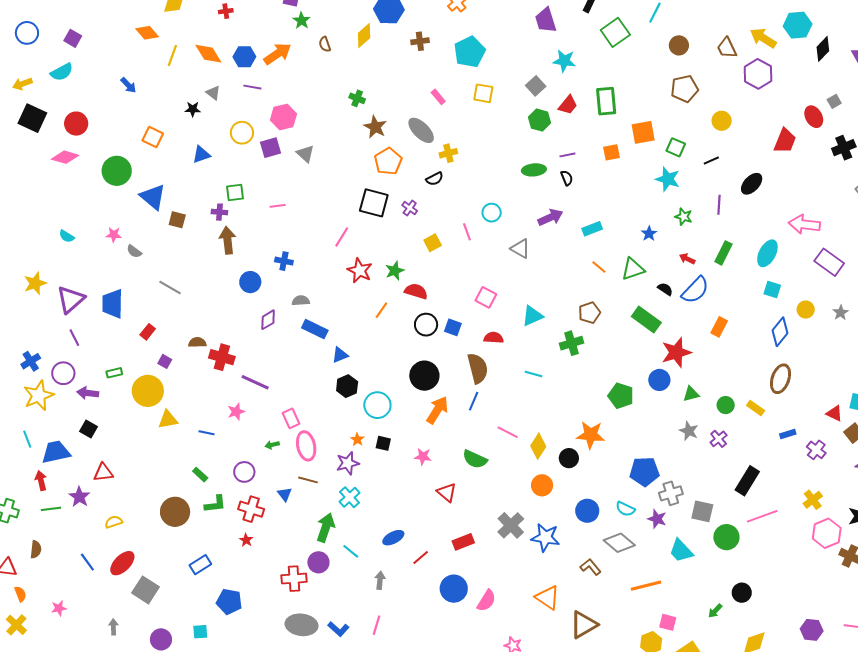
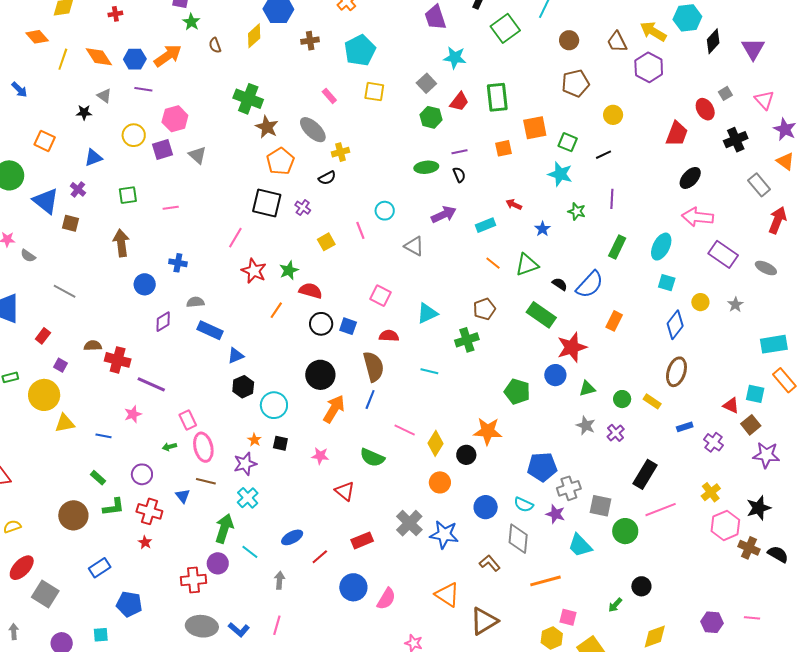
green cross: (357, 98) -> (248, 99), size x1.8
black ellipse: (752, 184) -> (690, 178), moved
purple cross: (219, 212) -> (78, 189), moved, turned 35
red arrow: (687, 259) -> (514, 204), moved
gray diamond: (619, 543) -> (518, 539), turned 56

